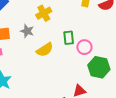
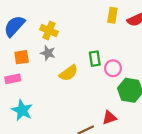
yellow cross: (44, 13) -> (49, 31), moved, turned -35

